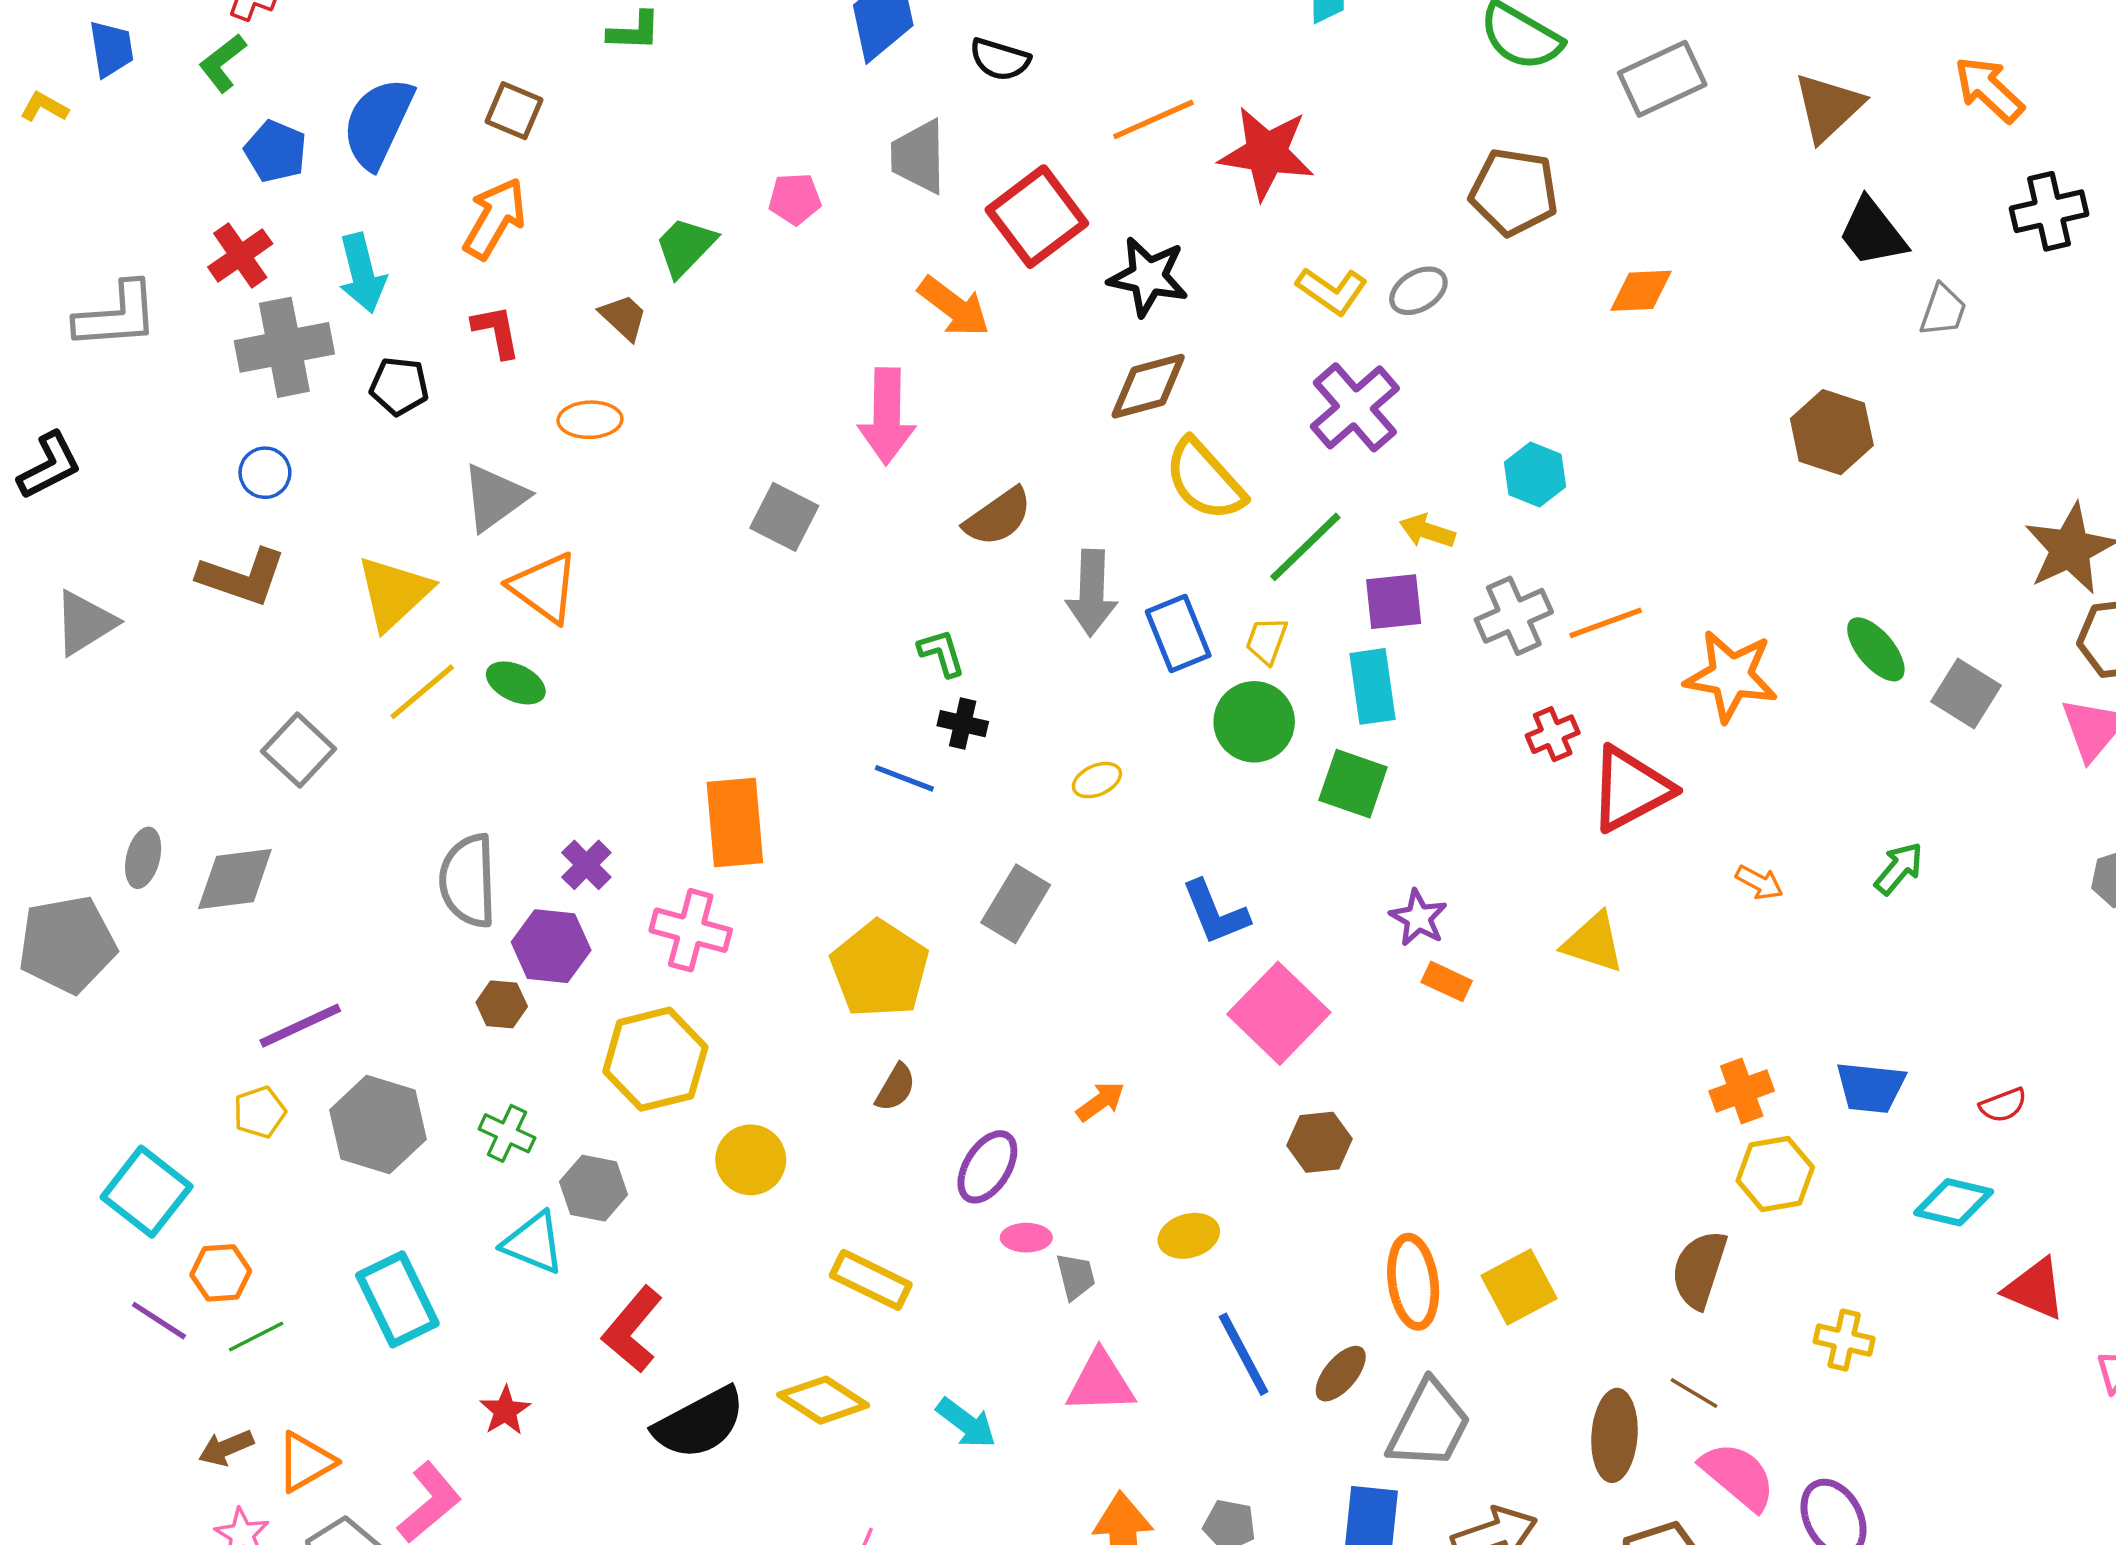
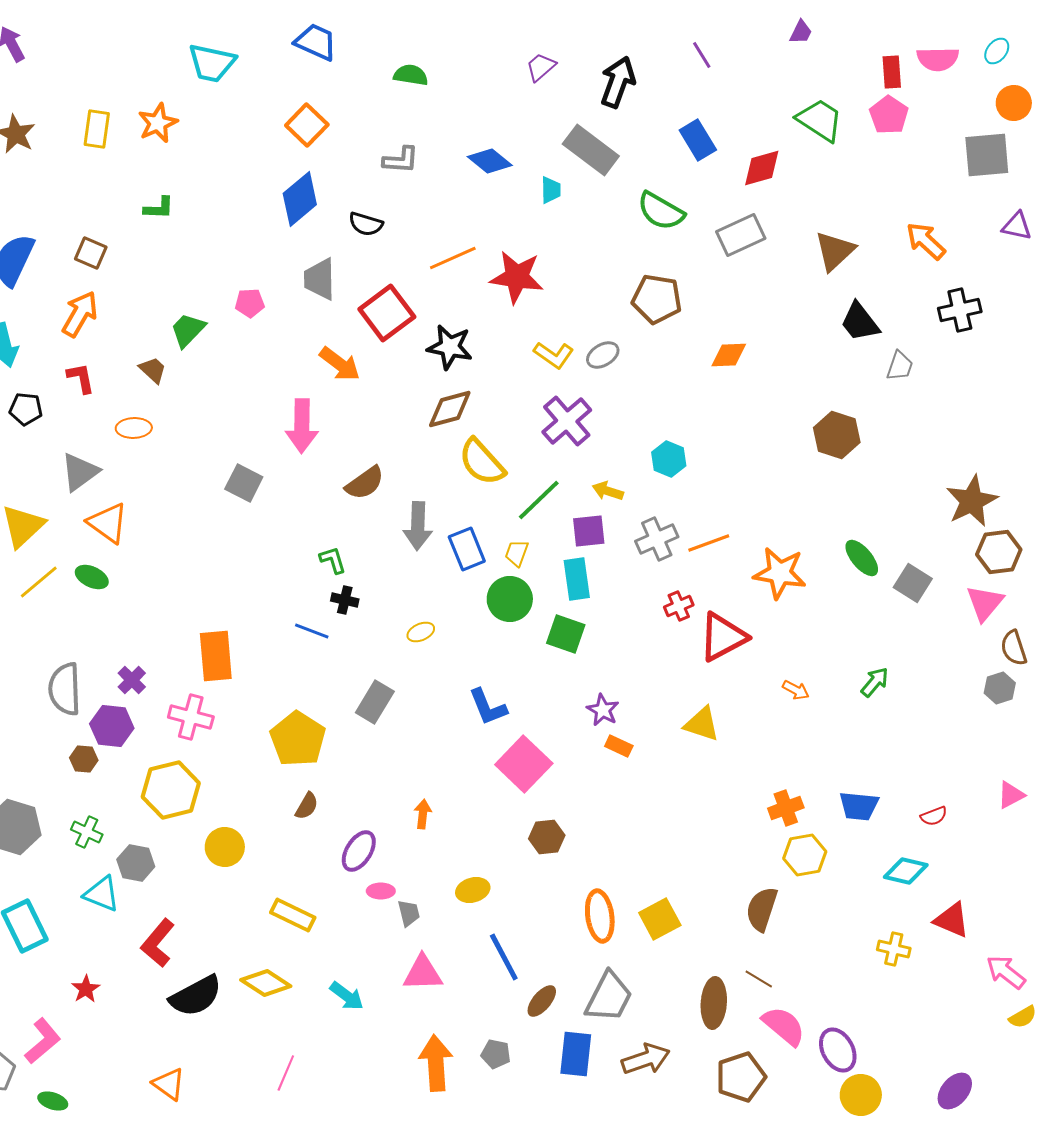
orange arrow: (1100, 1102) -> (423, 814), turned -48
yellow cross: (1844, 1340) -> (894, 949), moved
brown ellipse: (1341, 1374) -> (542, 1001), moved

